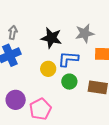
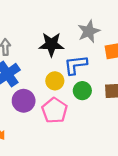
purple circle: (16, 100) -> (24, 101), moved
pink pentagon: (40, 109) -> (55, 110), moved

